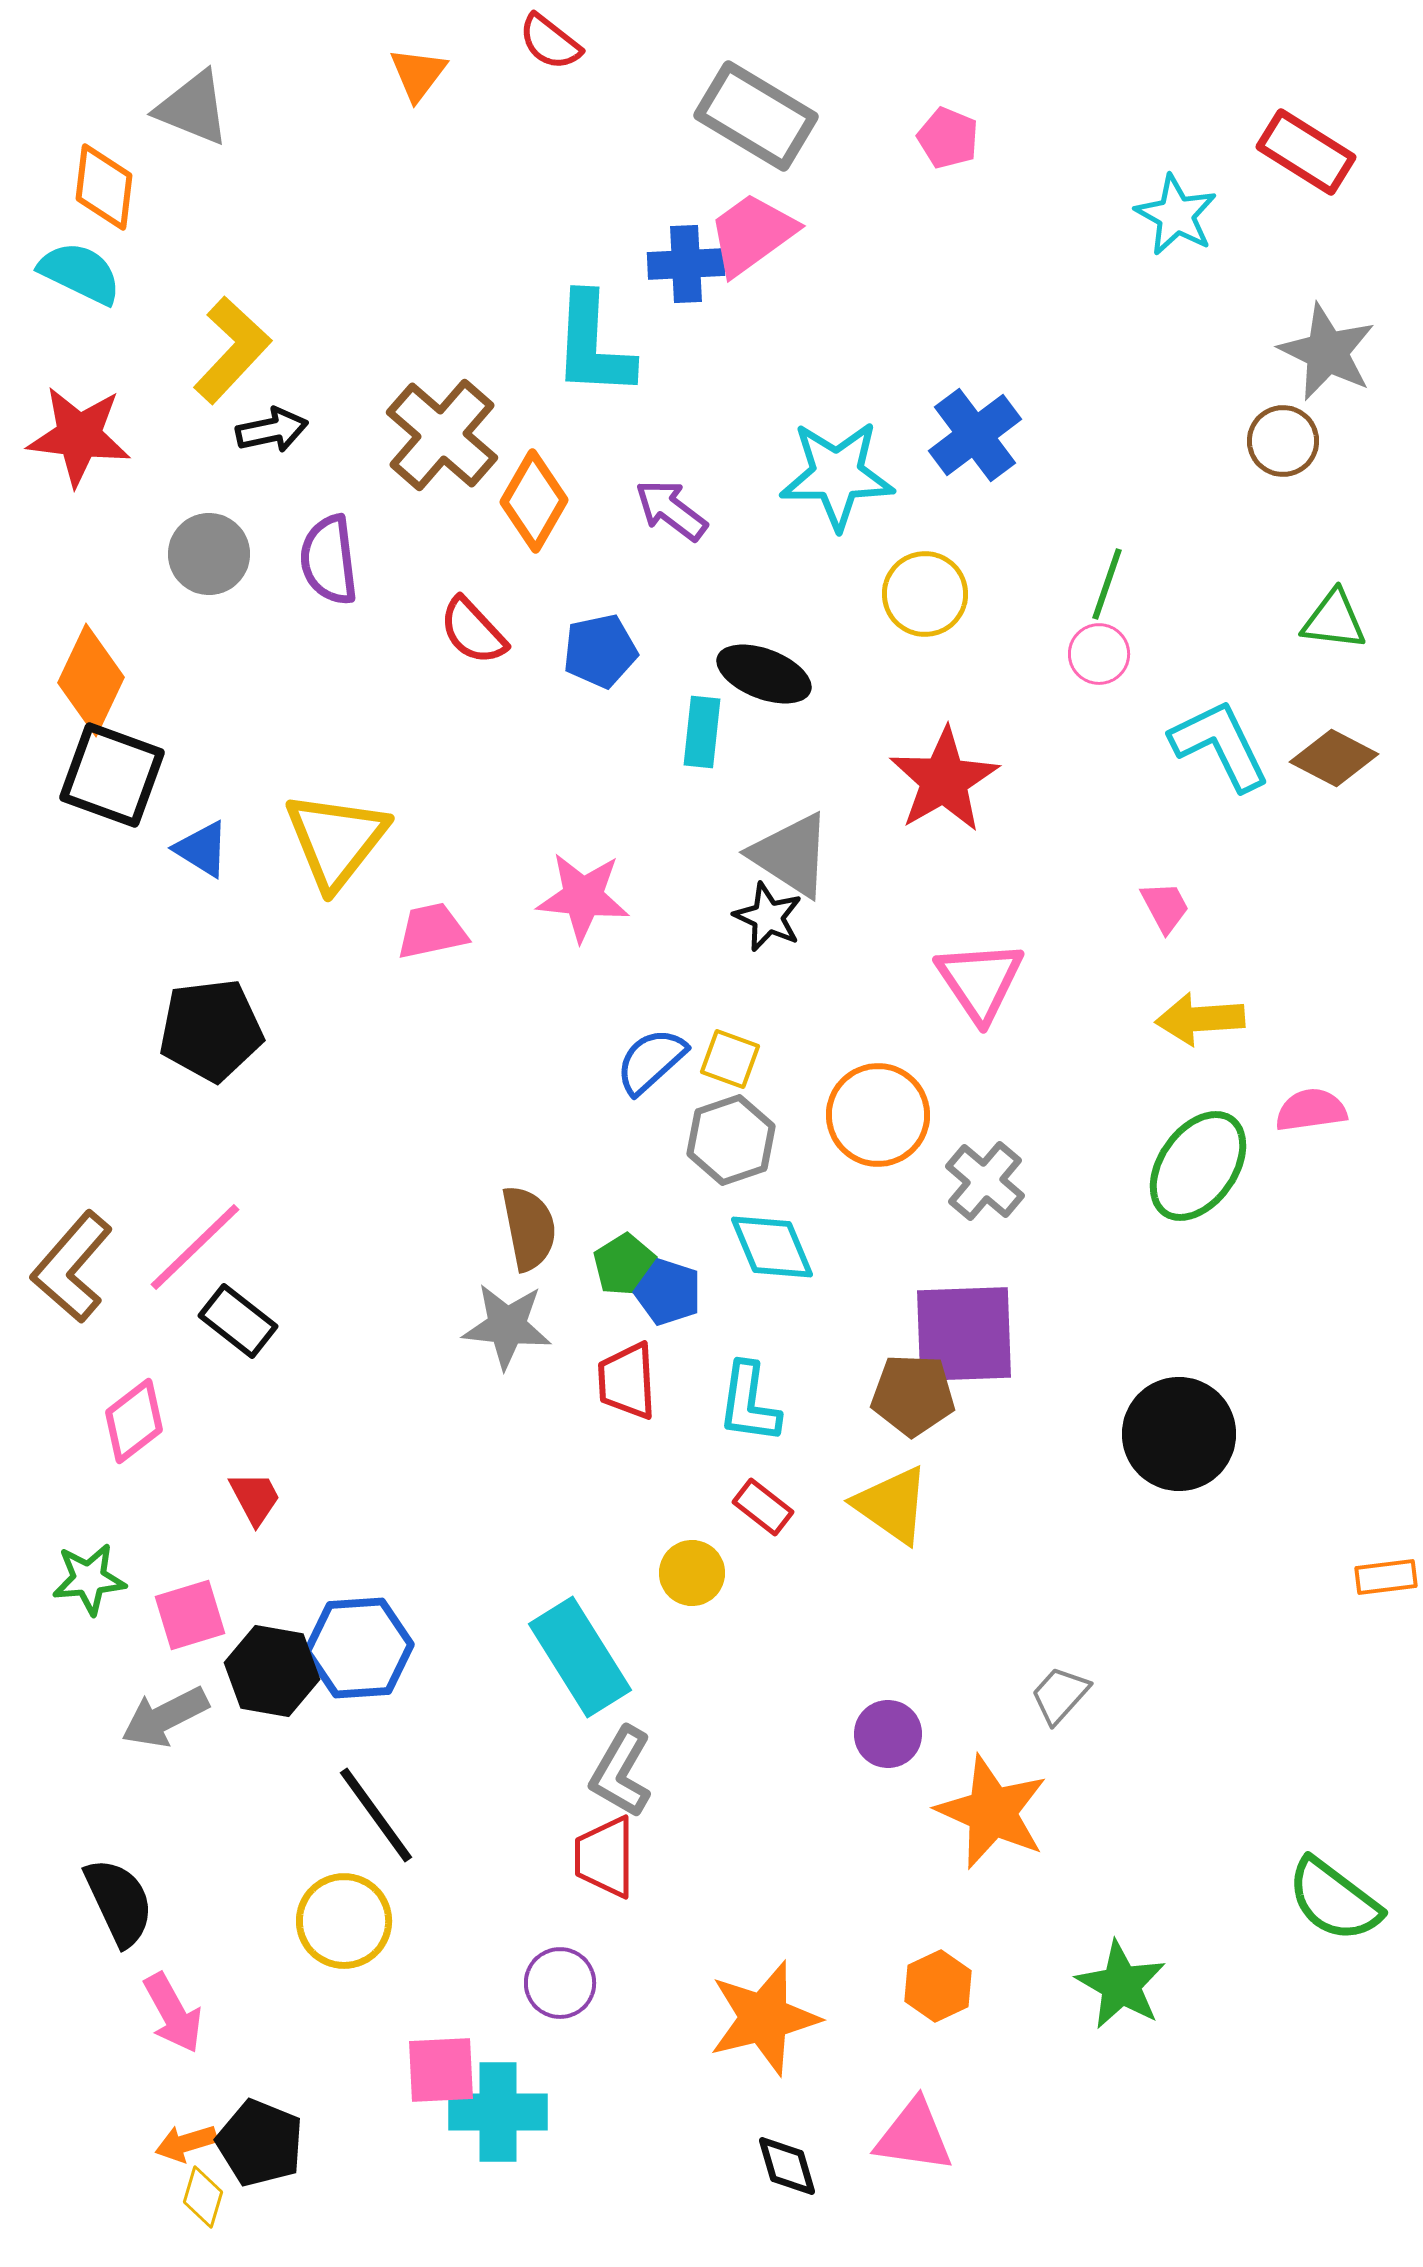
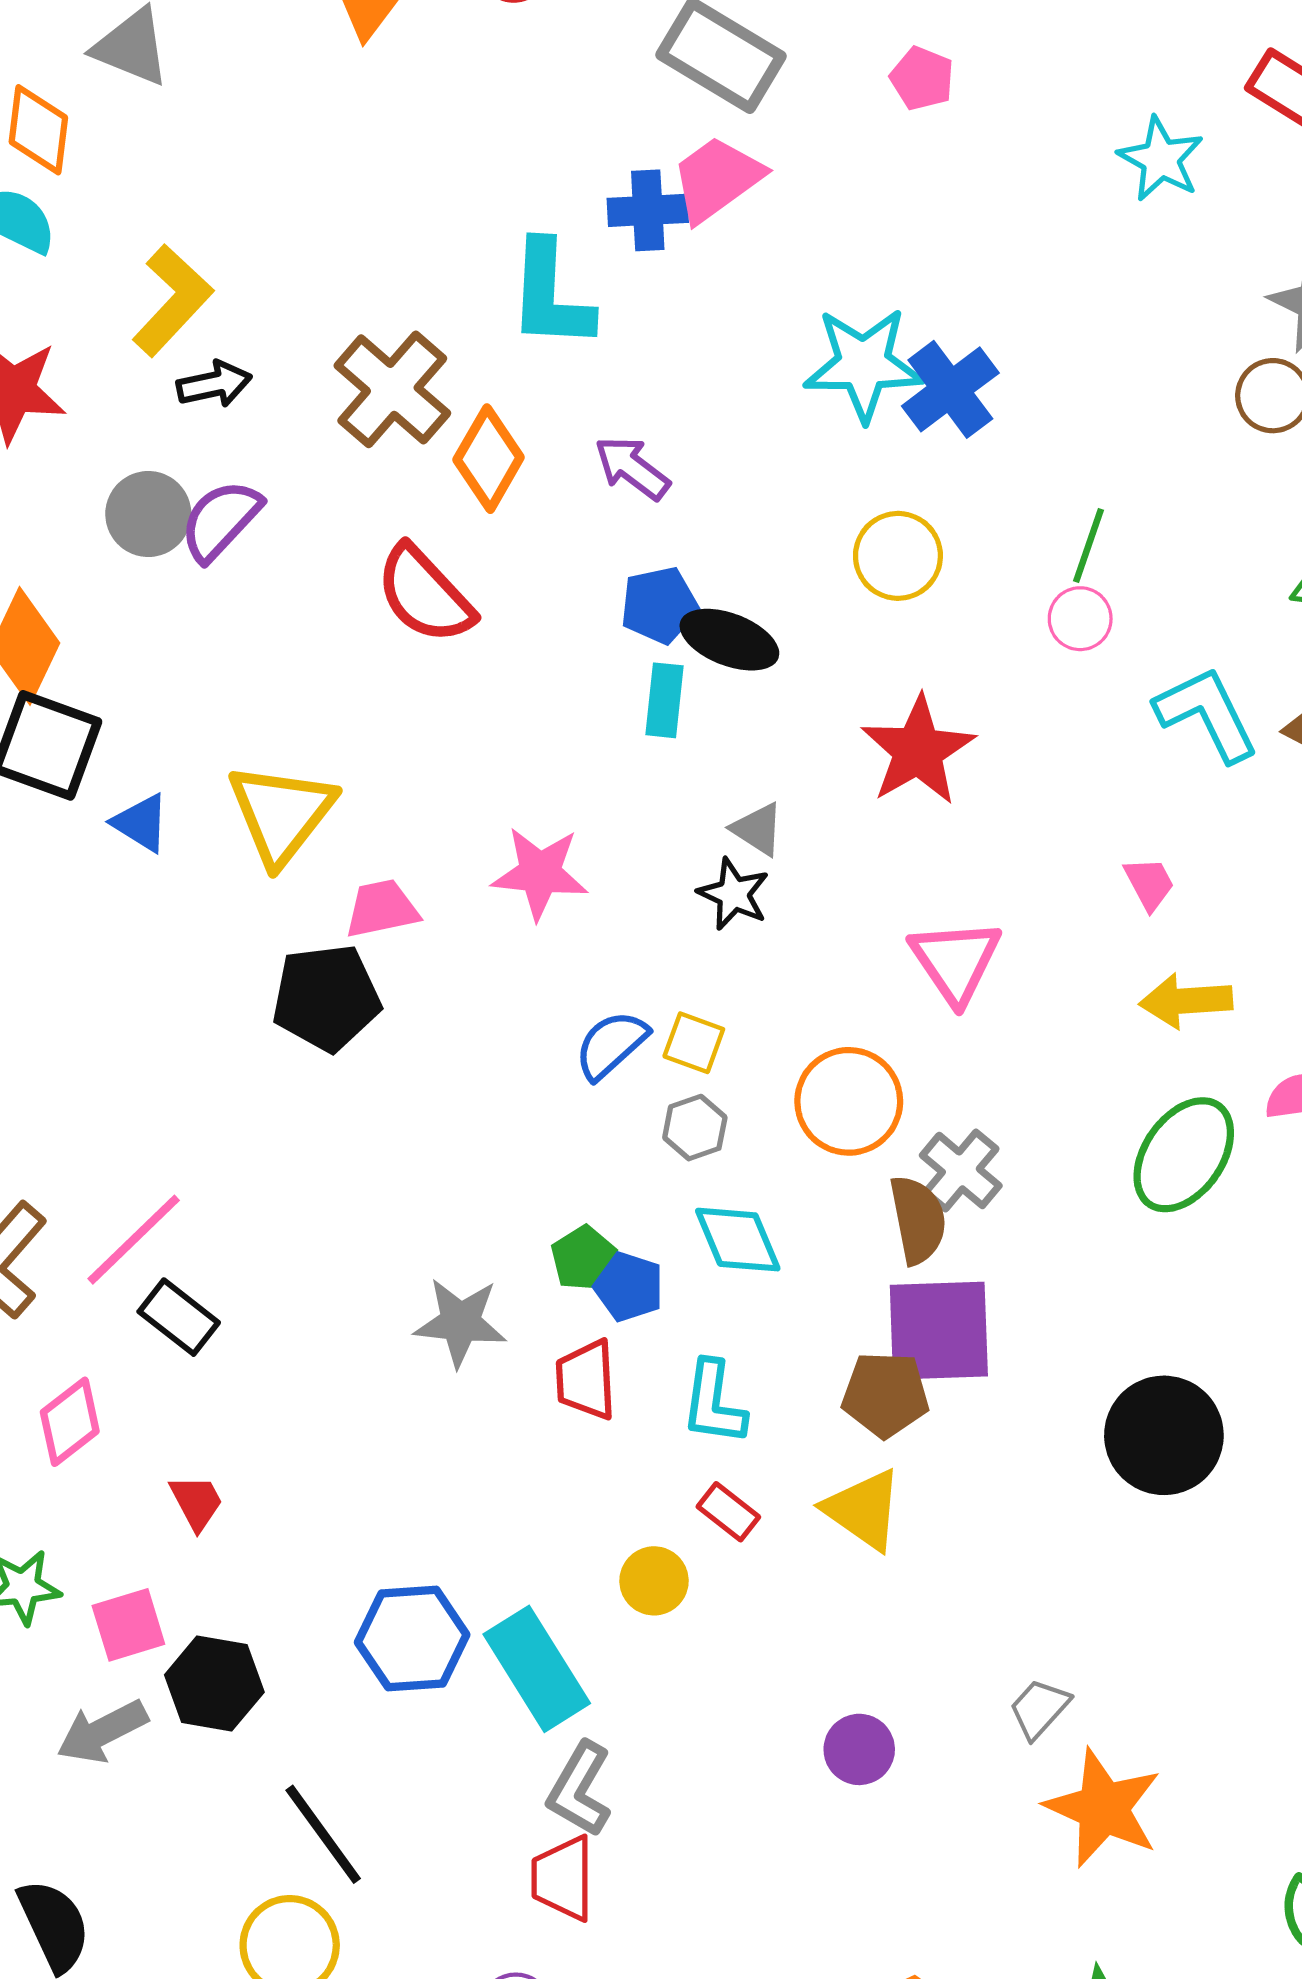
cyan star: (837, 475) -> (863, 364), moved
purple semicircle: (329, 560) -> (221, 520), moved, turned 50
red semicircle: (473, 631) -> (425, 595), size x1.4
blue pentagon: (600, 651) -> (659, 605), moved
gray triangle: (791, 855) -> (758, 829), size x0.6
black pentagon: (211, 1030) -> (326, 998), moved
gray hexagon: (731, 1140) -> (695, 1128), size x0.7
brown semicircle: (529, 1228) -> (918, 1220), moved
blue hexagon: (359, 1648) -> (412, 1638), moved
orange star: (992, 1812) -> (1103, 1808), moved

